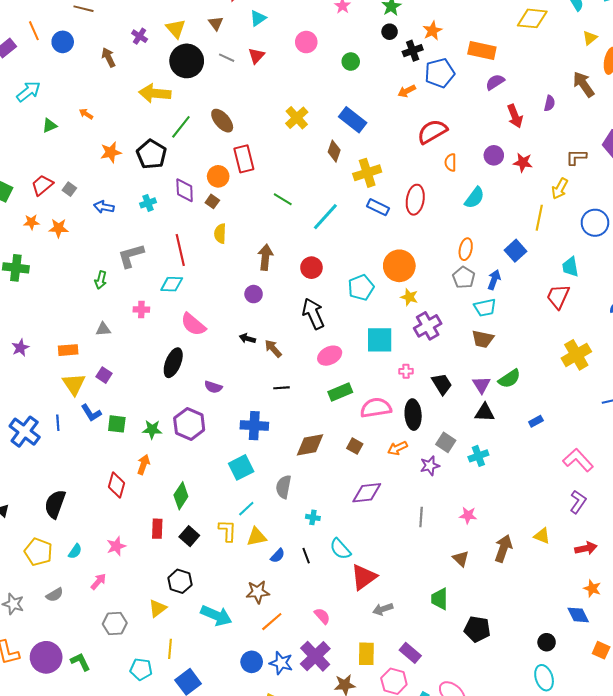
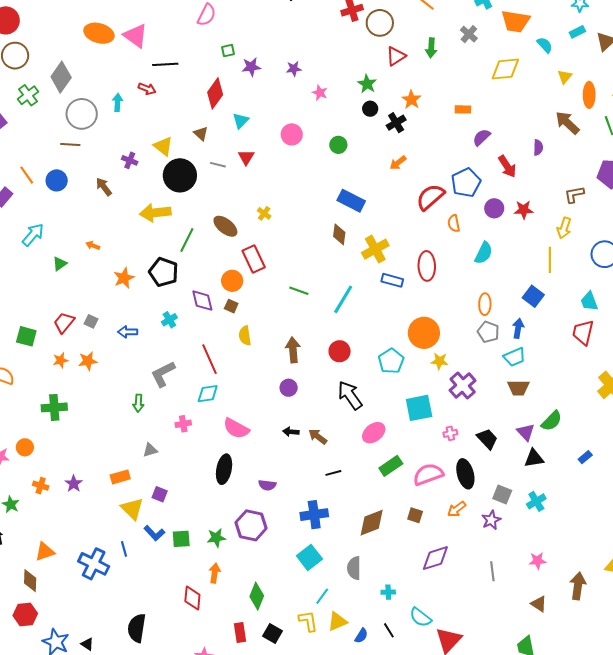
orange rectangle: (482, 51) -> (463, 109), size x0.6
blue pentagon: (440, 73) -> (466, 183), moved
yellow cross: (297, 118) -> (264, 213), moved, size x0.6

